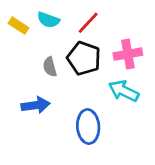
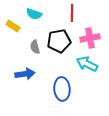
red line: (88, 23) -> (72, 13), moved, turned -42
yellow rectangle: (18, 26) -> (13, 26), moved
black pentagon: (84, 58) -> (59, 41), turned -30

